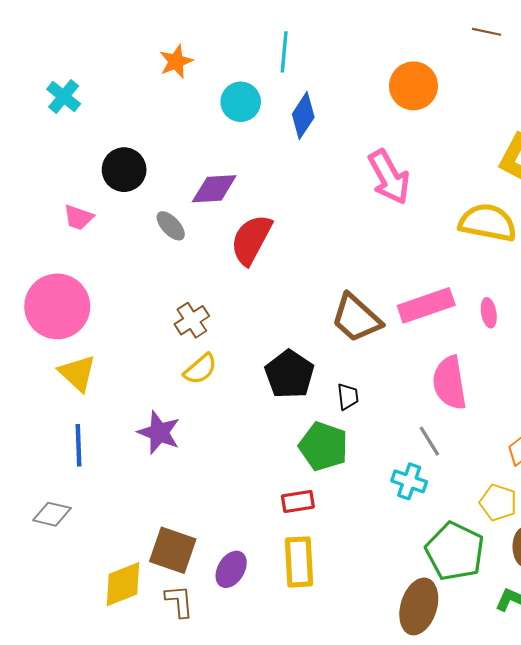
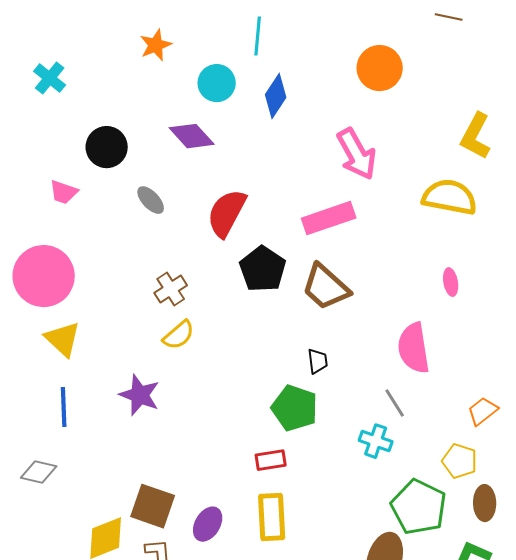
purple diamond: (214, 189) -> (192, 136), moved, turned 51
pink rectangle: (426, 305) -> (329, 218), moved
black pentagon: (289, 374) -> (263, 269), moved

